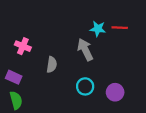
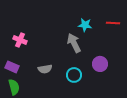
red line: (120, 28) -> (113, 23), moved
gray semicircle: (52, 65) -> (45, 69), moved, turned 72
purple circle: (115, 92) -> (100, 64), moved

